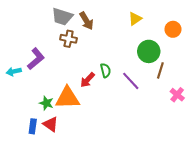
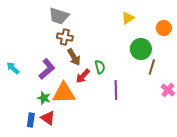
brown arrow: (86, 21) -> (74, 57), moved
purple L-shape: (36, 59) -> (47, 69), moved
cyan arrow: (14, 71) -> (13, 68), turned 56
purple line: (131, 81) -> (116, 90), moved, turned 42

